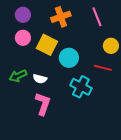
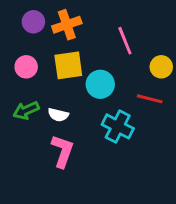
orange cross: (61, 17) -> (67, 25), moved
pink line: (97, 17) -> (125, 41), moved
pink circle: (23, 38) -> (26, 67), moved
yellow square: (47, 45) -> (68, 65), turned -35

